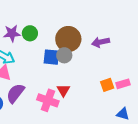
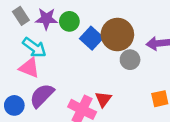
gray circle: (64, 55) -> (130, 60), moved
blue square: (51, 57) -> (91, 38), moved, turned 30

